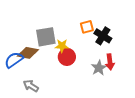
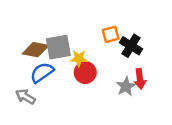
brown diamond: (28, 53) -> (36, 50), moved
blue semicircle: (14, 60) -> (42, 72), moved
gray arrow: (31, 86) -> (25, 97), moved

